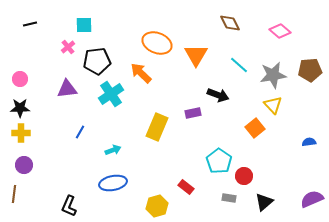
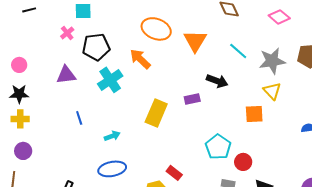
orange square: (255, 128) -> (254, 114), turned 36
blue line: (80, 132) -> (79, 118), turned -48
red rectangle: (186, 187) -> (174, 173), moved

